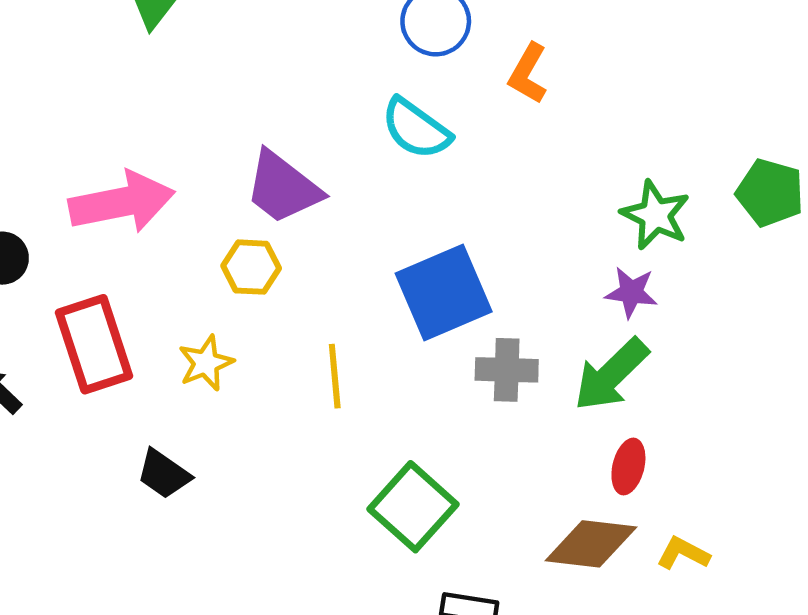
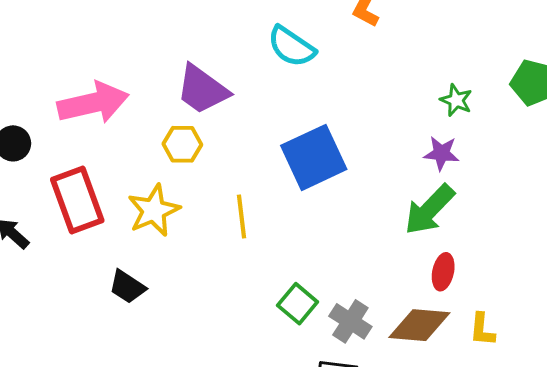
green star: (655, 215) -> (456, 100), size x0.7
yellow star: (206, 363) -> (154, 210), size x1.4
gray cross: (507, 370) -> (350, 321), moved, turned 33
green square: (413, 507) -> (298, 304), size x0.7
yellow L-shape: (683, 553) -> (482, 330), turned -111

